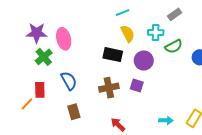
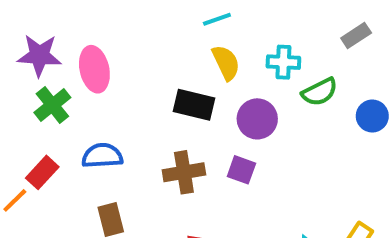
gray rectangle: (175, 14) -> (356, 35), moved
blue semicircle: (69, 81) -> (102, 156), turned -66
red rectangle: (40, 90) -> (42, 172), turned 42

